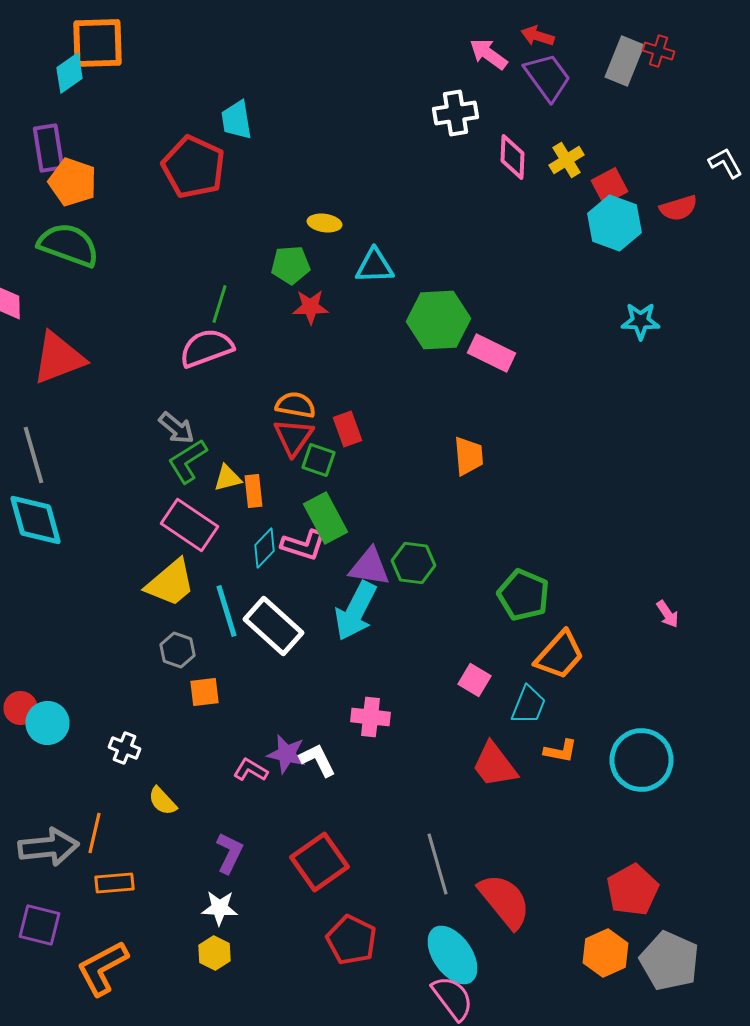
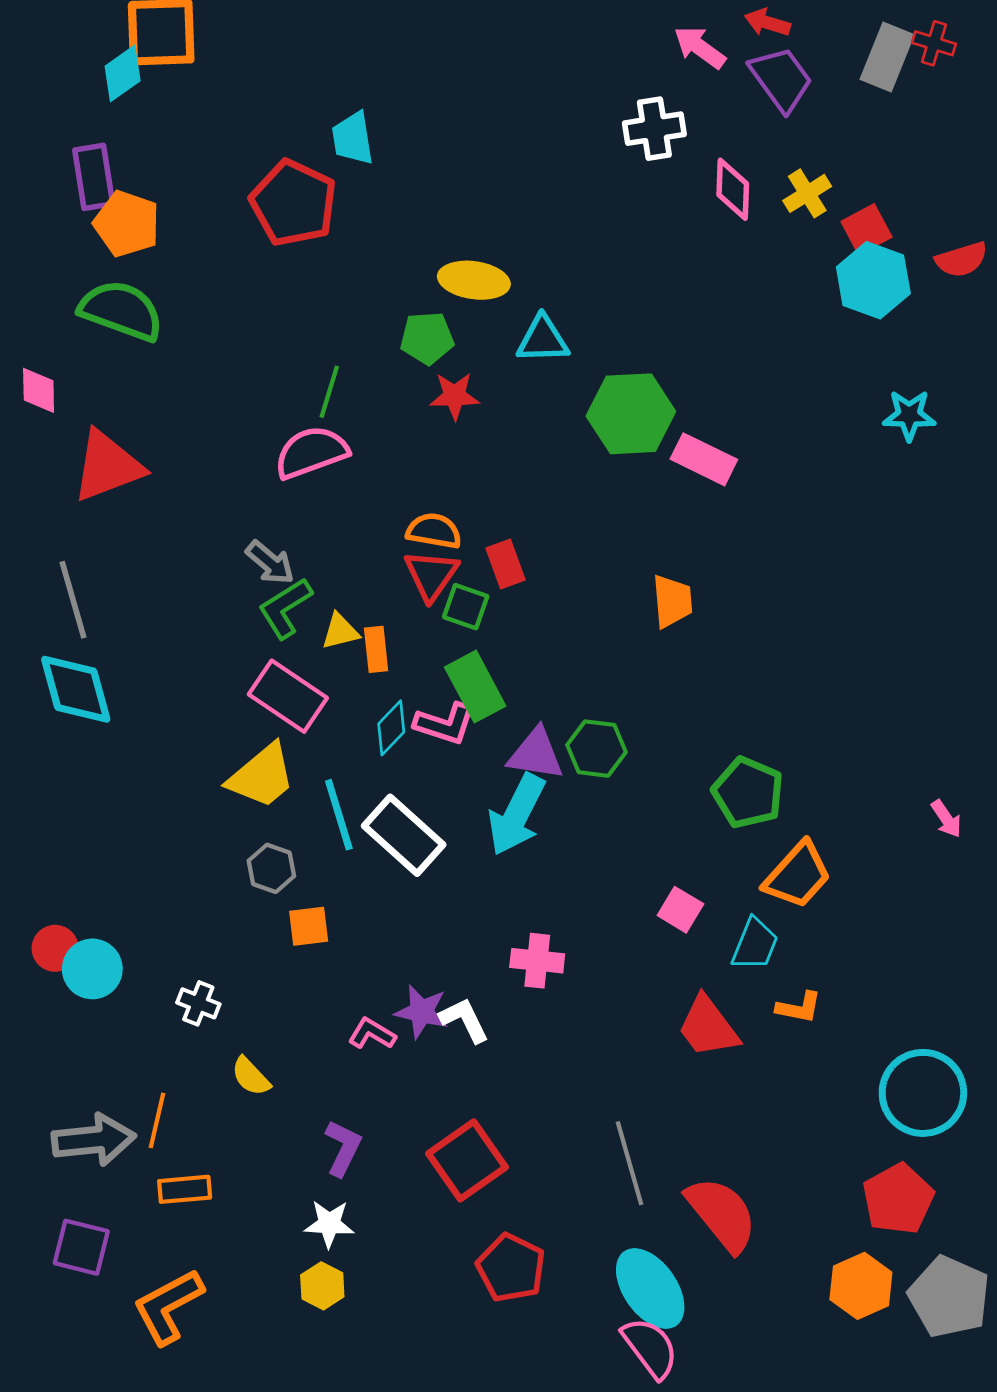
yellow ellipse: (324, 223) -> (474, 280), size x1.5
cyan circle: (642, 760) -> (923, 1093), moved

